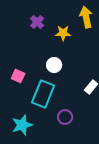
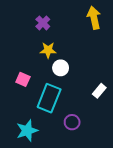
yellow star: (63, 33) -> (48, 50), moved

